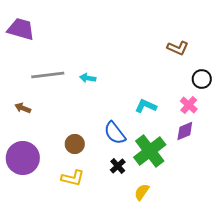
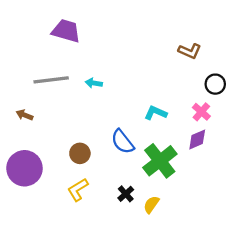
purple trapezoid: (21, 29) -> (66, 31), moved
black cross: (118, 166) -> (126, 194), moved
yellow L-shape: (73, 178) -> (78, 190), turned 135

